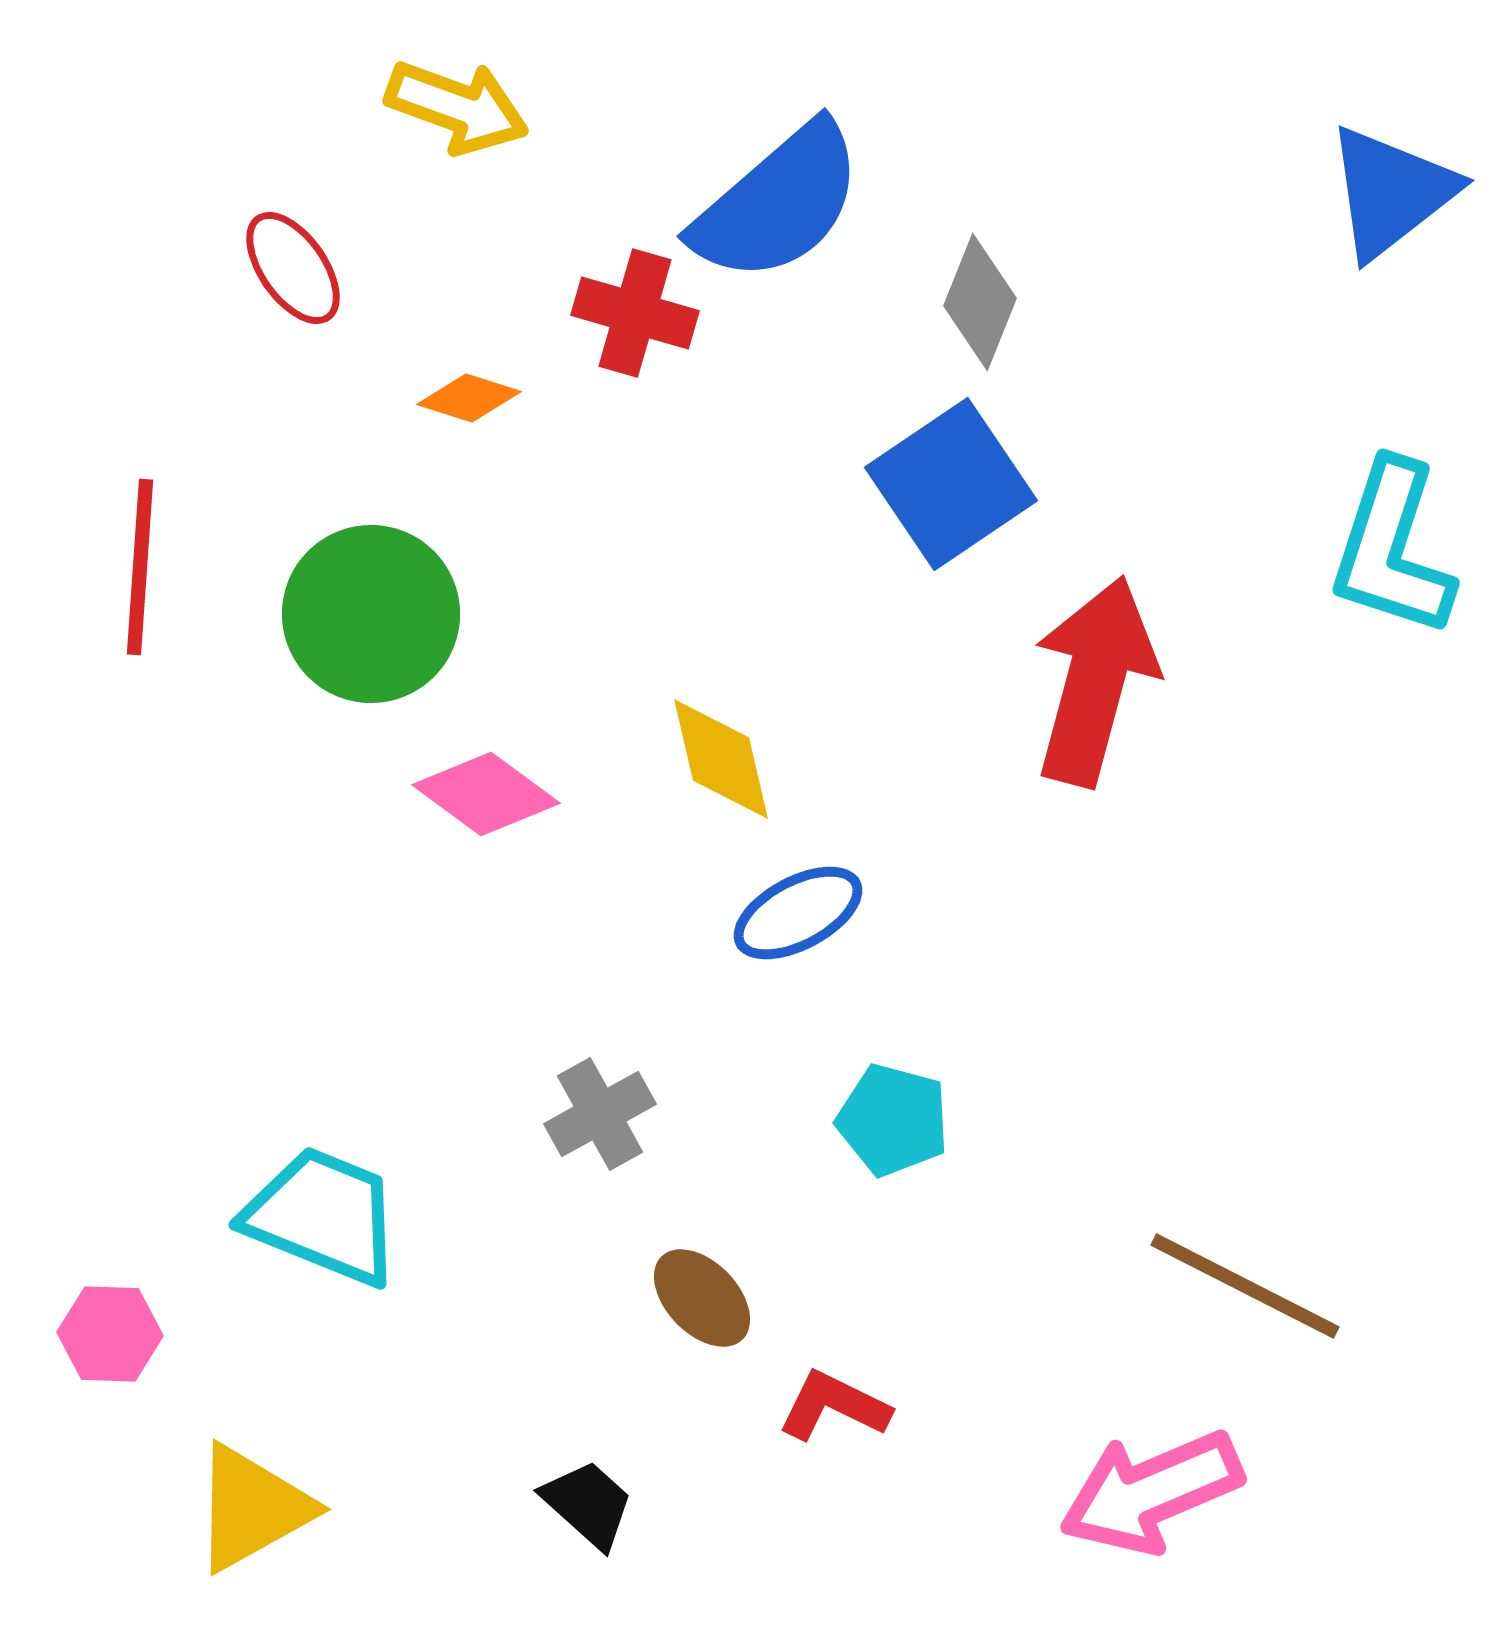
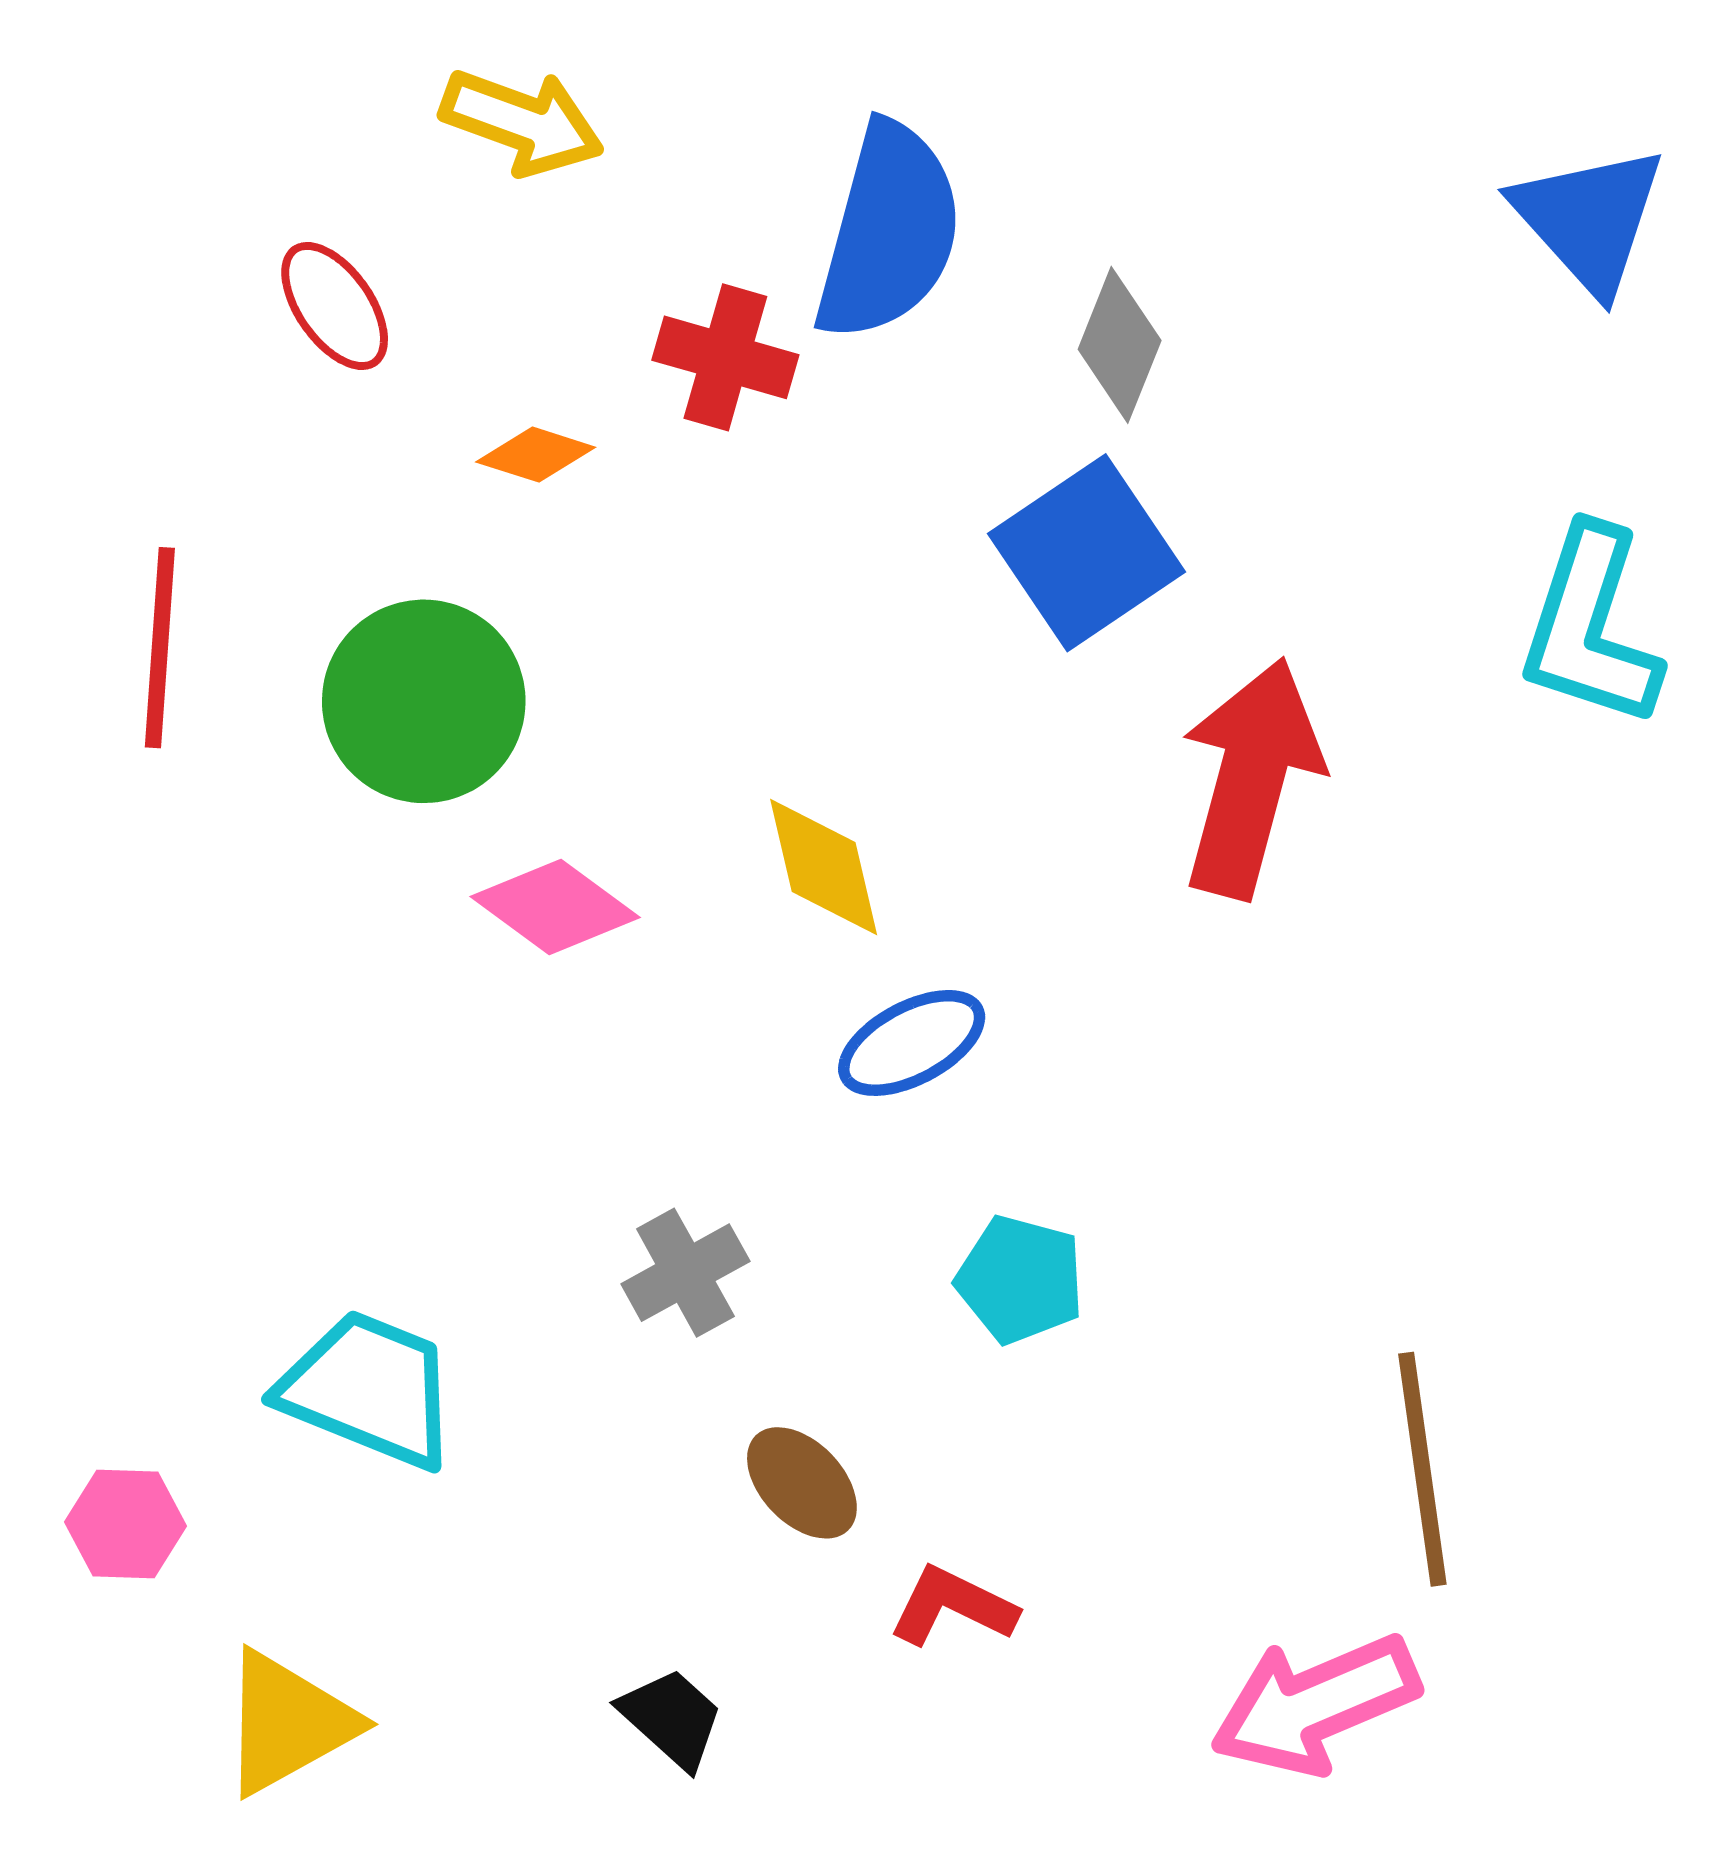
blue triangle: (1391, 192) -> (1589, 219), turned -34
blue semicircle: (778, 203) -> (889, 232), turned -34
brown line: (1245, 1286) -> (1422, 1469), turned 55

